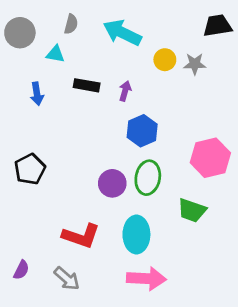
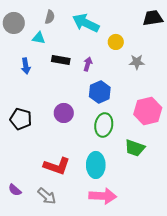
gray star: (195, 64) -> (137, 62), moved
black pentagon: (30, 169) -> (21, 119), turned -30
purple circle: (112, 183) -> (64, 113), moved
purple semicircle: (21, 270) -> (15, 190), turned 104

